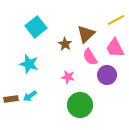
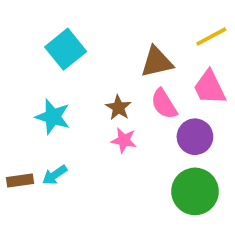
brown triangle: (86, 34) -> (157, 62), turned 30
brown star: (65, 44) -> (118, 108), moved
green circle: (80, 105) -> (195, 191), moved

